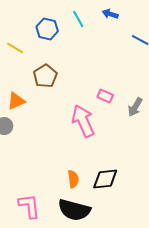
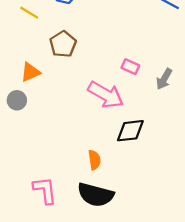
pink arrow: (83, 121) -> (106, 95), turned 144
black diamond: (105, 179) -> (130, 131), moved

